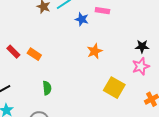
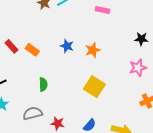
blue star: (82, 19) -> (67, 46), moved
black star: (142, 46) -> (141, 39), moved
yellow square: (114, 88) -> (94, 87), moved

